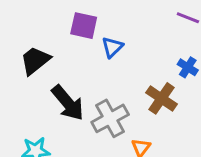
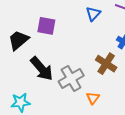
purple square: (84, 26) -> (46, 26), moved
blue triangle: (112, 47) -> (93, 14), moved

